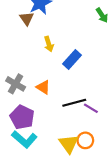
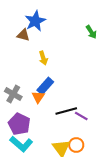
brown triangle: (27, 19) -> (23, 35), turned -40
blue rectangle: (72, 60) -> (45, 86), moved
orange triangle: (43, 87) -> (38, 97), turned 32

